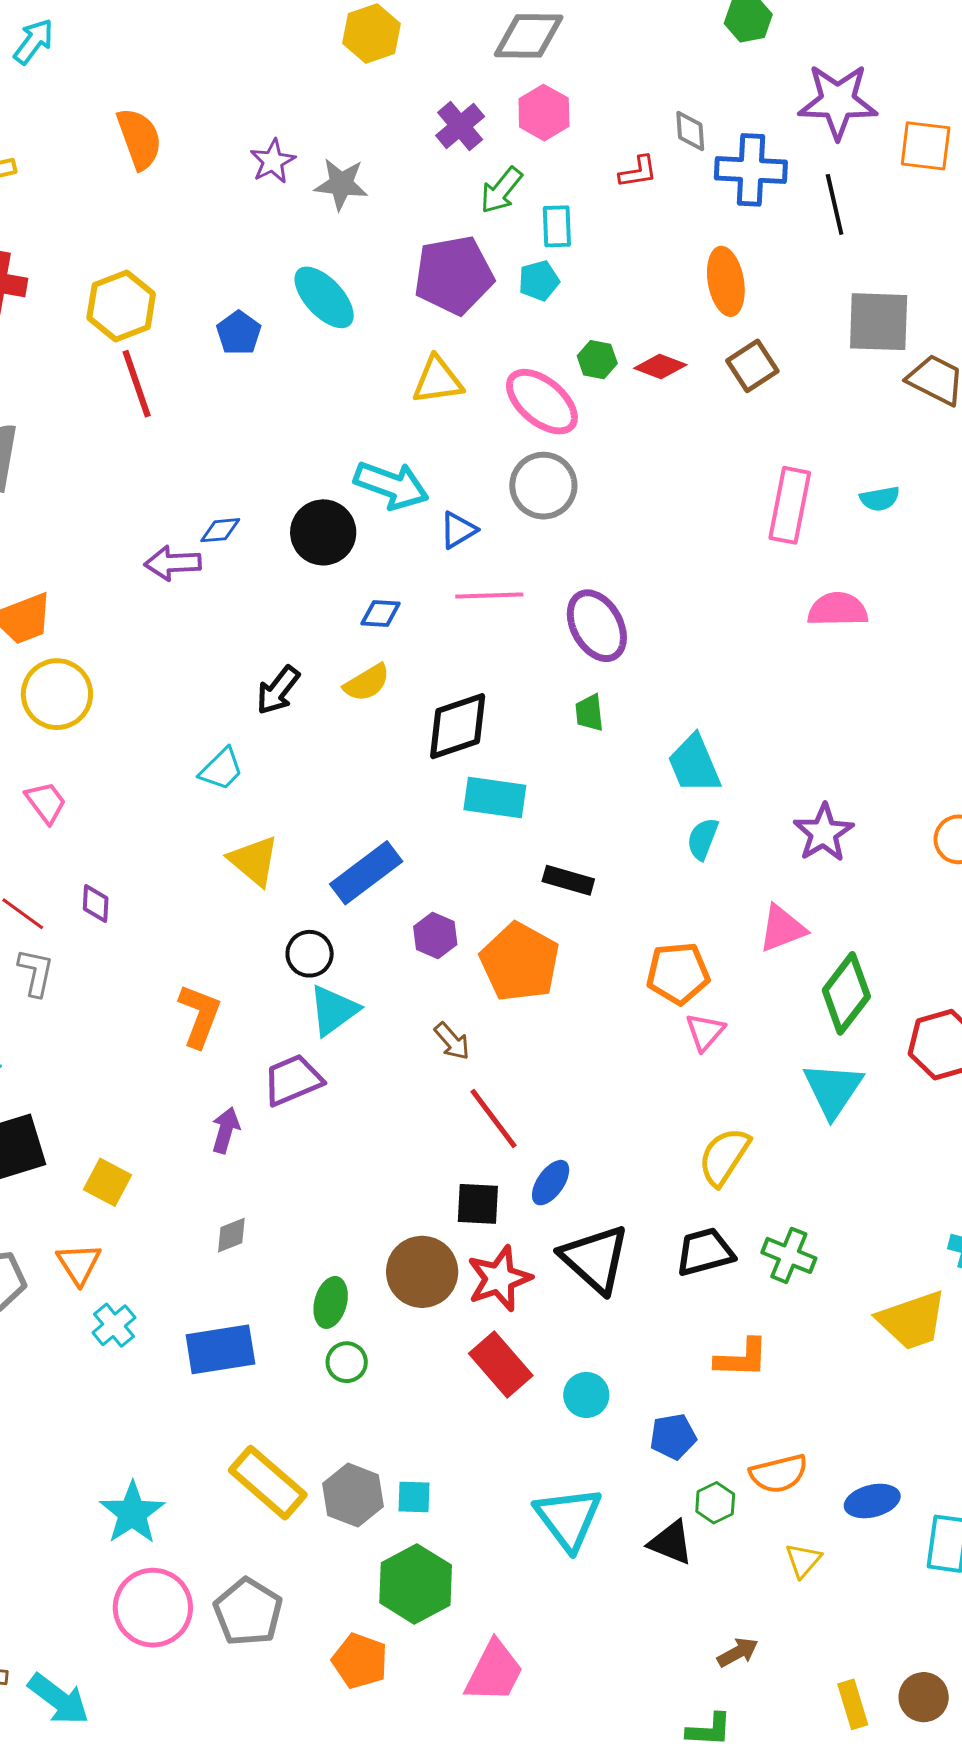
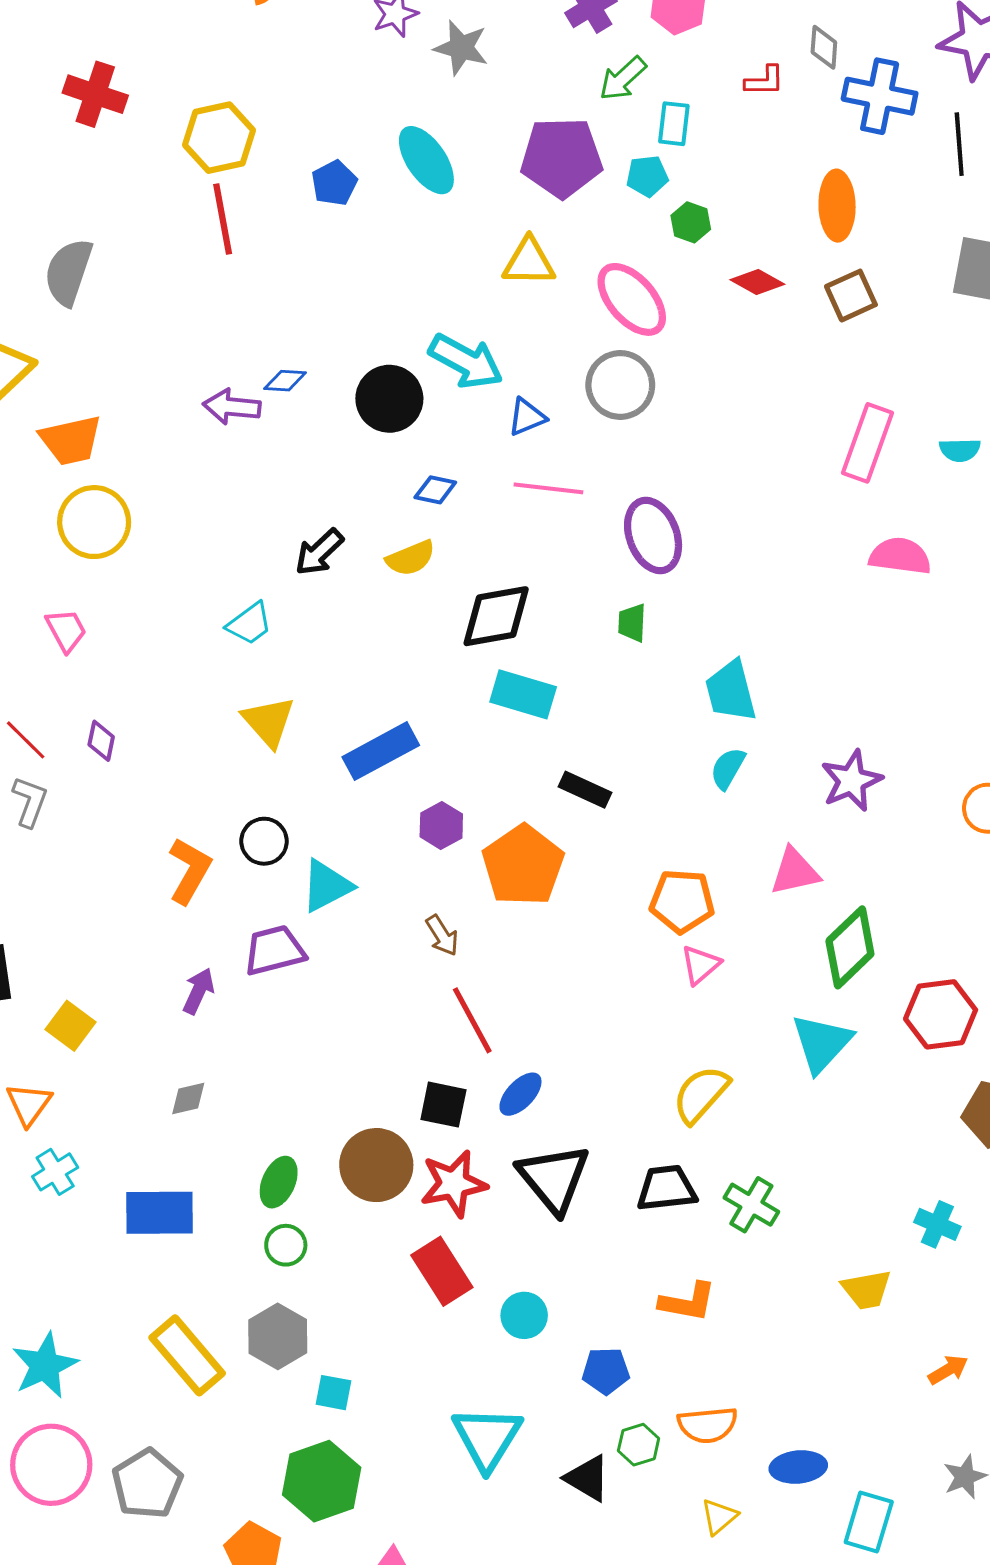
green hexagon: (597, 360) -> (691, 222), moved
black circle: (310, 954) -> (264, 841), moved
yellow trapezoid: (912, 1320) -> (867, 1290), size x0.7
gray hexagon: (353, 1495) -> (278, 1336), moved

